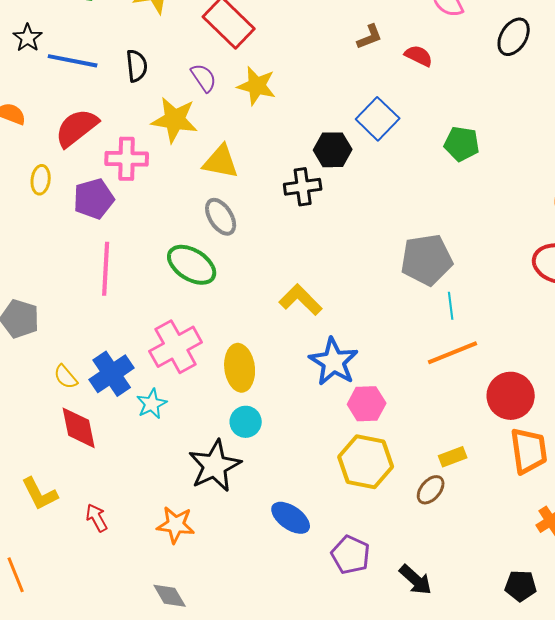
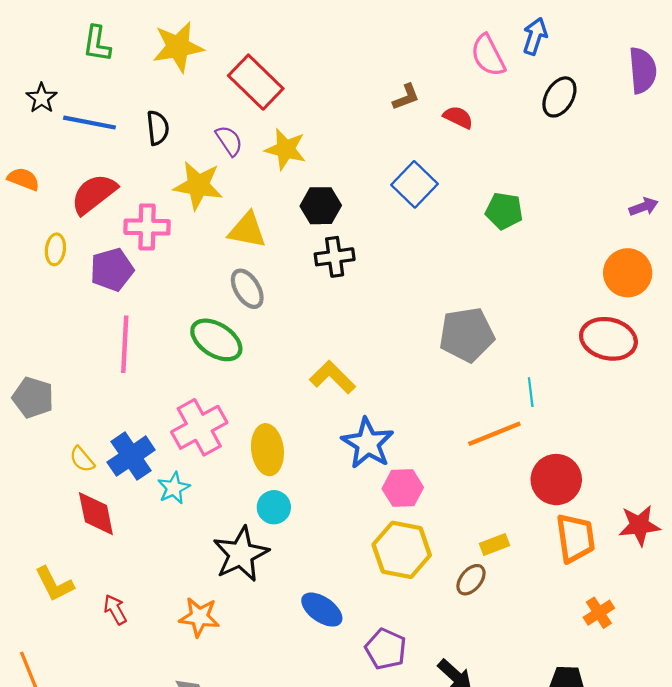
black hexagon: (333, 150) -> (321, 206), moved
cyan line: (451, 306) -> (531, 392), moved

